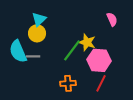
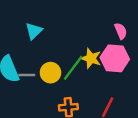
yellow circle: (37, 33) -> (50, 73), moved
pink hexagon: (99, 60) -> (115, 58), moved

